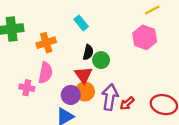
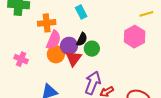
pink semicircle: (45, 73) -> (54, 40), moved
orange circle: (85, 91) -> (56, 54), moved
purple circle: (71, 95) -> (69, 46), moved

